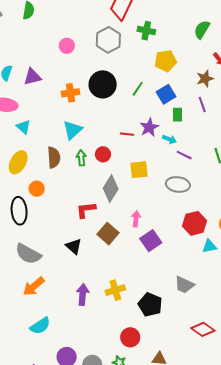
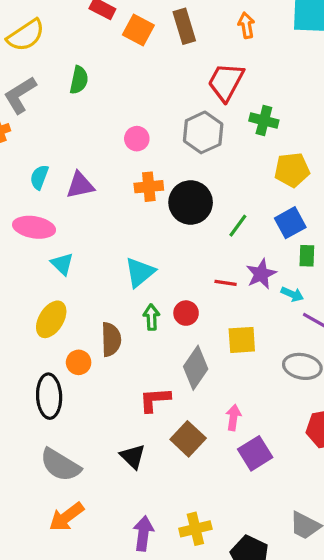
green line: (138, 89) -> (238, 226), moved
orange cross: (70, 93) -> (149, 187), moved
brown semicircle: (54, 157) -> (111, 339), moved

